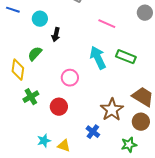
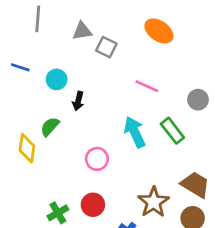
gray circle: (145, 13) -> (198, 100), moved
green rectangle: (126, 57) -> (172, 131), turned 30
green cross: (31, 97) -> (58, 213), moved
red circle: (59, 107) -> (93, 205), moved

